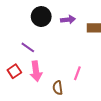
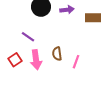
brown semicircle: (58, 88) -> (57, 54), moved

